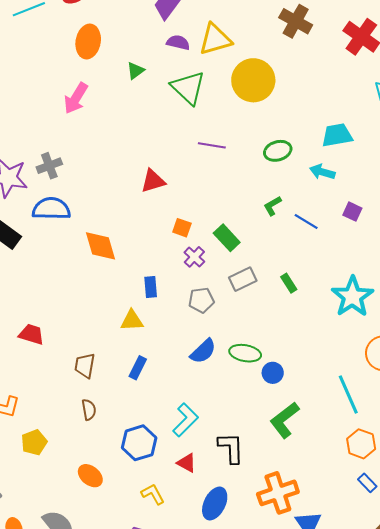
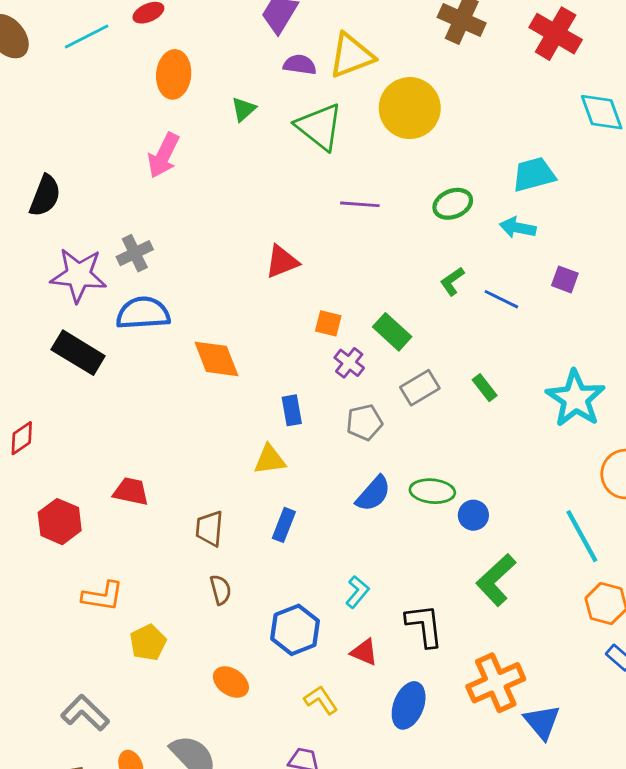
cyan L-shape: (186, 420) -> (357, 592), size x0.7

